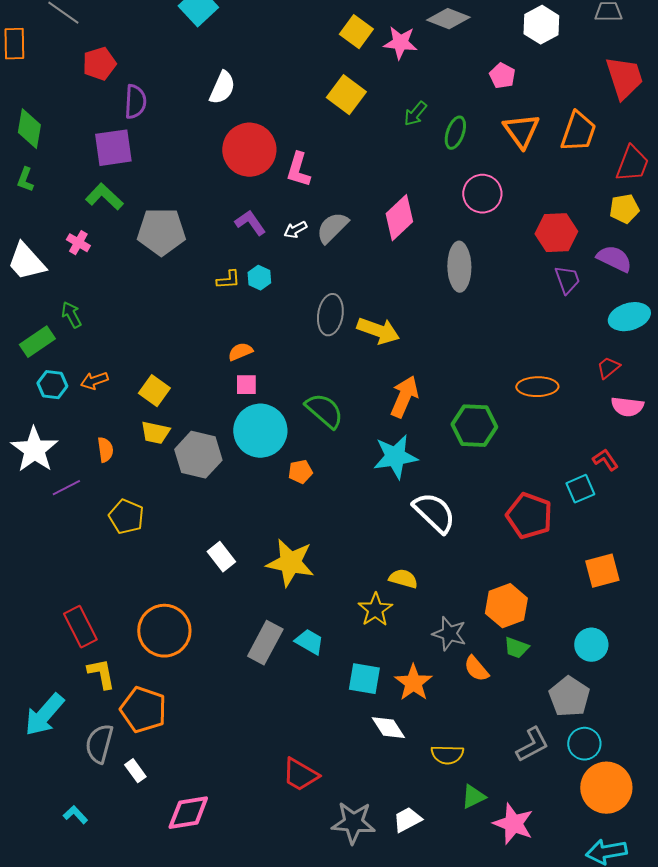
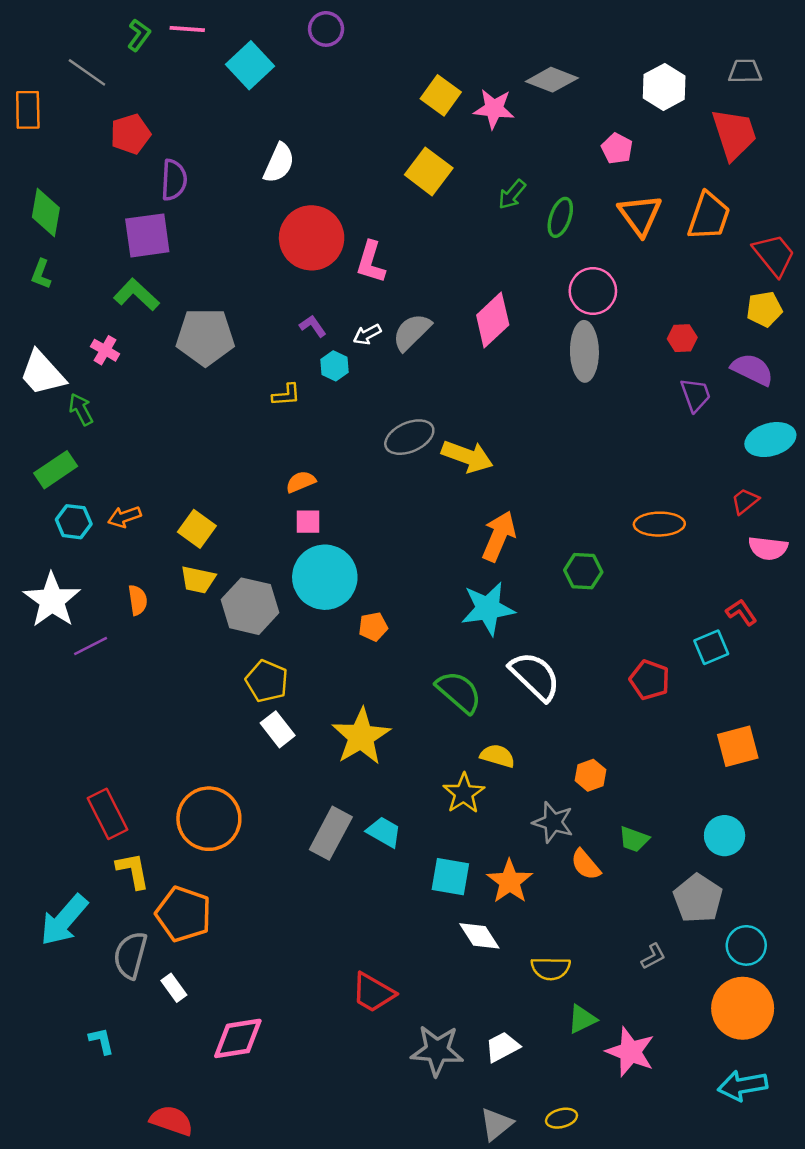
red trapezoid: (624, 78) -> (734, 134), moved
red trapezoid: (632, 164) -> (774, 255), turned -60
purple L-shape: (250, 223) -> (313, 326), size x0.7
red hexagon: (556, 233) -> (682, 338), size x0.6
gray ellipse: (459, 267) -> (584, 351), moved
cyan hexagon: (259, 278) -> (334, 366), moved
green arrow: (71, 315) -> (81, 409), moved
gray ellipse: (330, 315) -> (409, 437), turned 57
green semicircle: (324, 411) -> (459, 692), moved
green hexagon: (474, 426) -> (583, 571), size x0.7
red pentagon: (529, 516) -> (650, 680), size x0.7
yellow pentagon: (126, 517) -> (267, 681), moved
yellow star: (290, 563) -> (361, 737), turned 30
orange hexagon: (506, 606) -> (590, 775), moved, size x0.6
cyan circle: (584, 744) -> (746, 945), moved
gray L-shape: (532, 745) -> (653, 956), size x0.6
cyan L-shape: (75, 815) -> (101, 1041), turned 30

